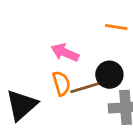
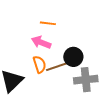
orange line: (116, 27) -> (48, 23), moved

